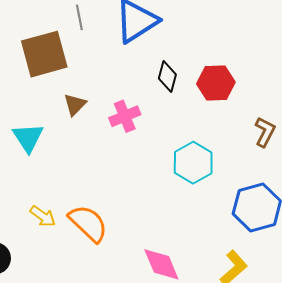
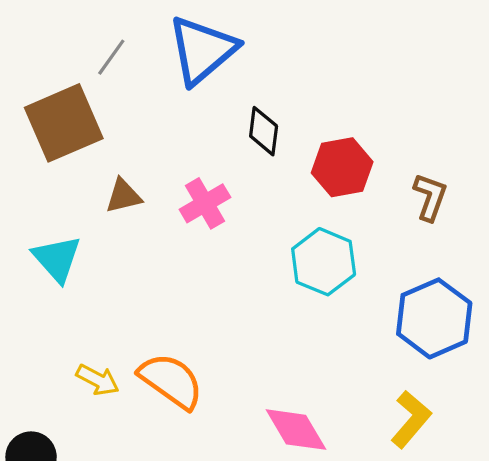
gray line: (79, 17) -> (111, 57), turned 55
red hexagon: (216, 83) -> (342, 167), moved
brown triangle: (75, 105) -> (123, 196), turned 40

